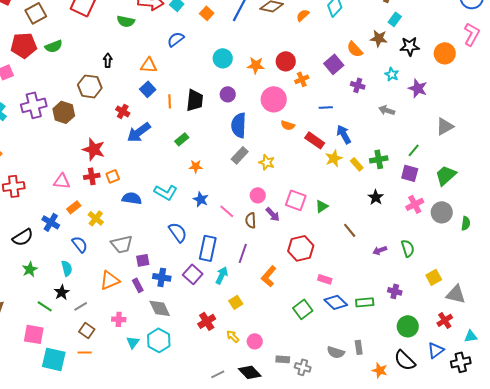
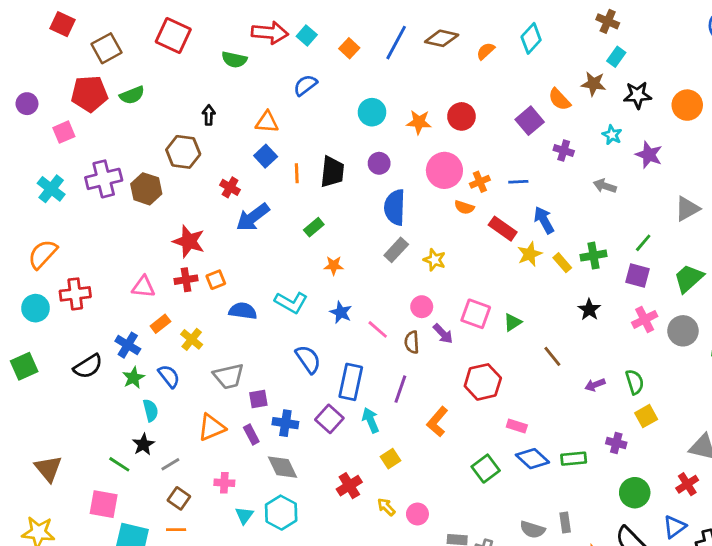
orange cross: (302, 79) -> (480, 182), moved
green star: (30, 269) -> (133, 378), moved
cyan arrow: (222, 275) -> (371, 420), turned -48
yellow square: (434, 277) -> (646, 416), moved

